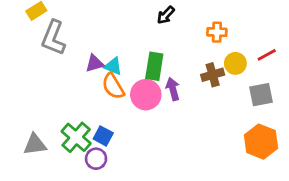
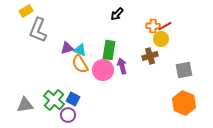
red line: (267, 55) -> (165, 26), moved
yellow circle: (235, 63) -> (161, 39), moved

